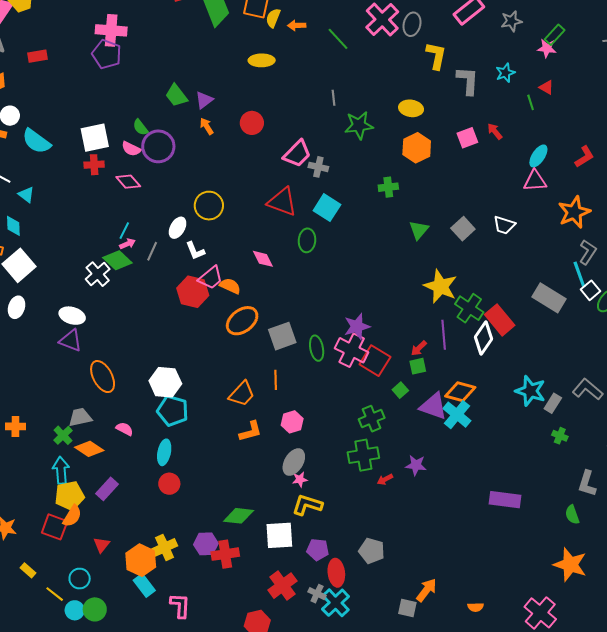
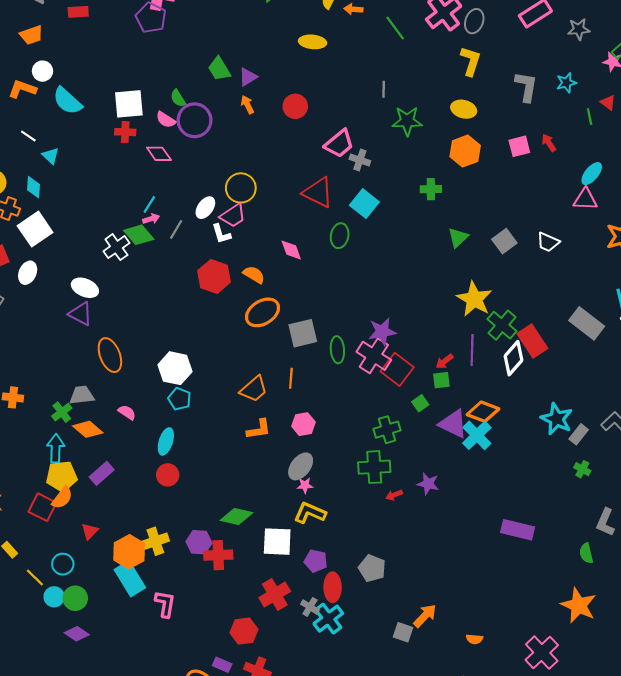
yellow L-shape: (436, 56) -> (471, 61), moved
pink trapezoid: (211, 278) -> (233, 216), moved
cyan pentagon: (173, 411) -> (179, 399), size x0.7
cyan rectangle: (144, 585) -> (130, 579), size x1.4

